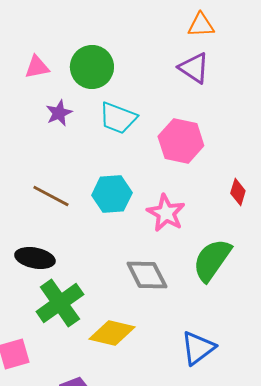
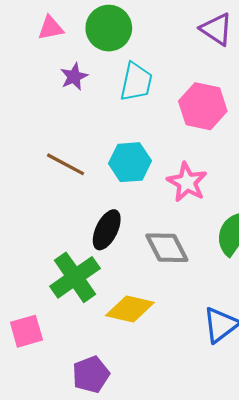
cyan trapezoid: (118, 118) -> (136, 82), turned -99
black ellipse: (35, 258) -> (107, 230), moved, turned -75

